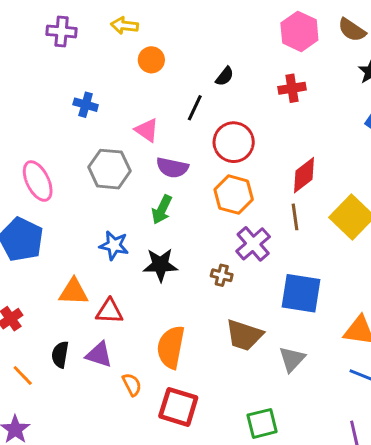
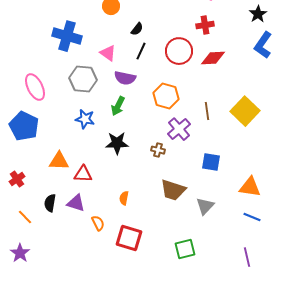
black semicircle: (225, 76) -> (137, 29), moved
blue cross: (86, 105) -> (67, 36), size x1.8
black line: (195, 108) -> (141, 51), moved
red circle: (234, 142) -> (179, 51), moved
red diamond: (304, 175) -> (213, 58), moved, turned 35
blue star: (114, 245) -> (85, 119), moved
blue square: (301, 293) -> (211, 162), size x0.7
orange semicircle: (171, 347) -> (124, 198), size x0.5

